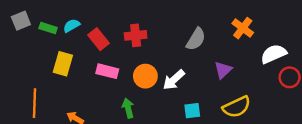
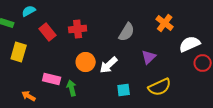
cyan semicircle: (71, 26) -> (29, 11), moved
pink rectangle: (107, 71) -> (52, 79), moved

